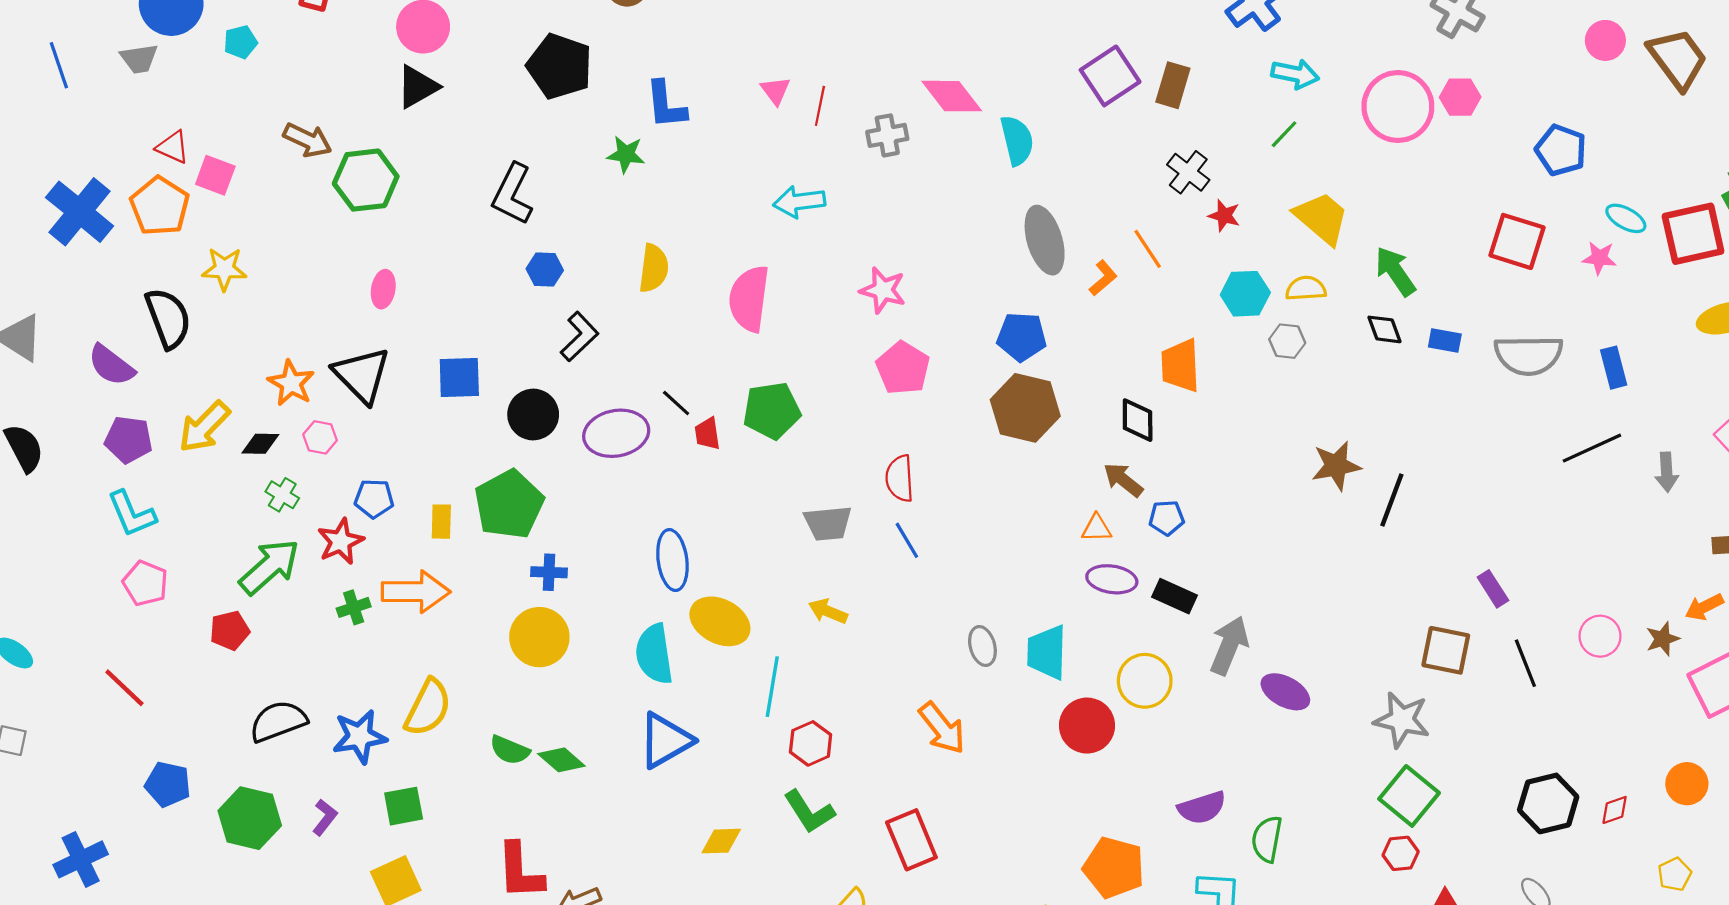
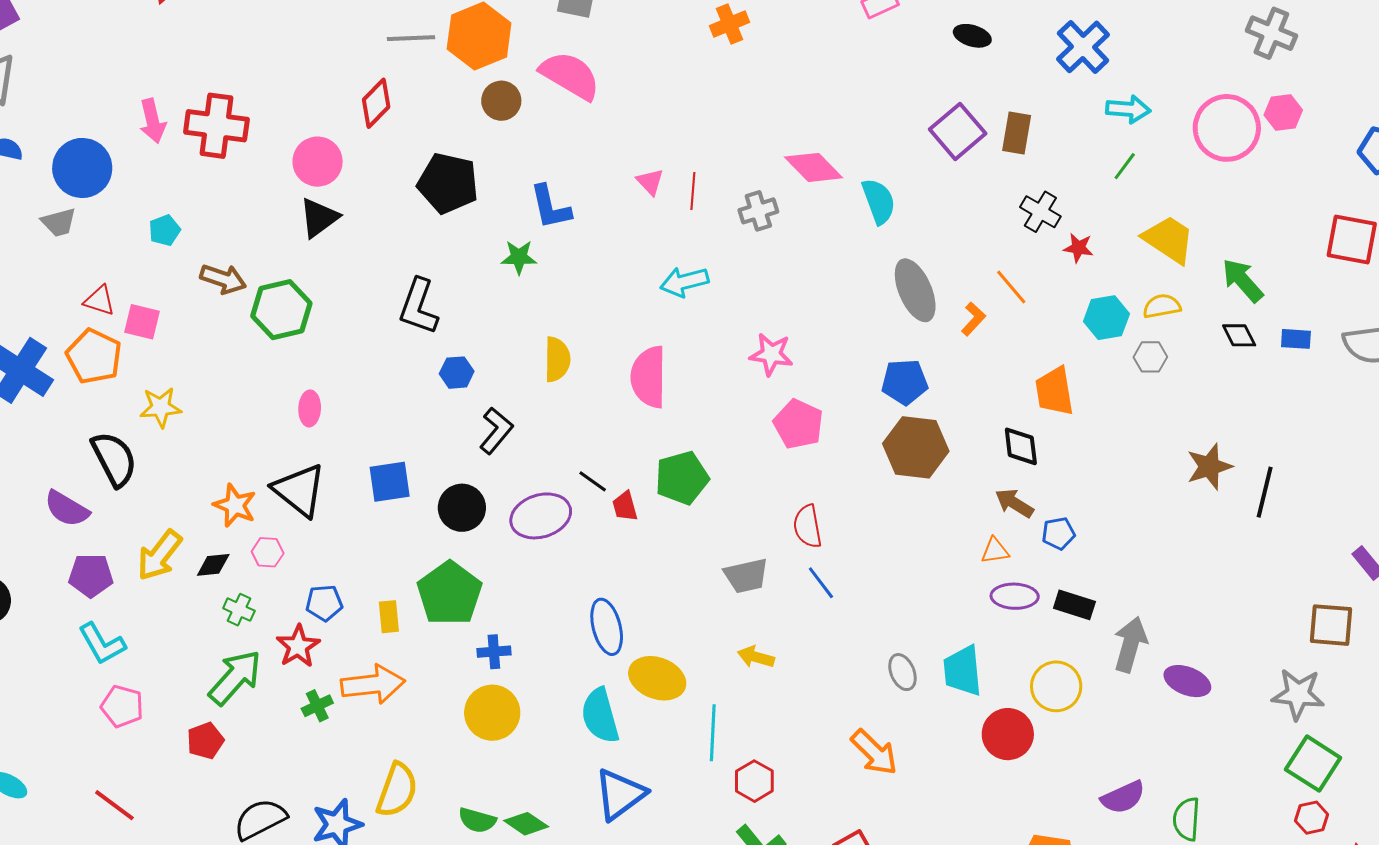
cyan pentagon: (240, 42) -> (165, 230), moved

